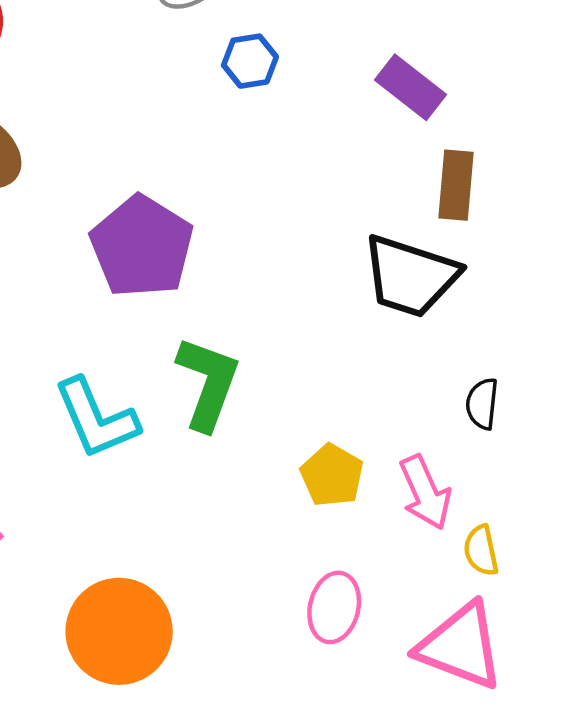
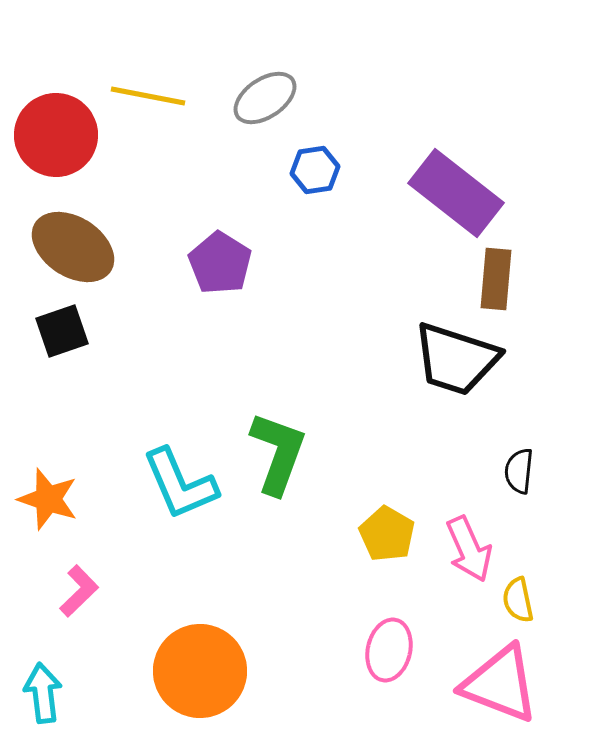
purple rectangle: (410, 87) -> (456, 193), size x1.5
purple pentagon: (142, 247) -> (220, 263), moved, size x0.7

